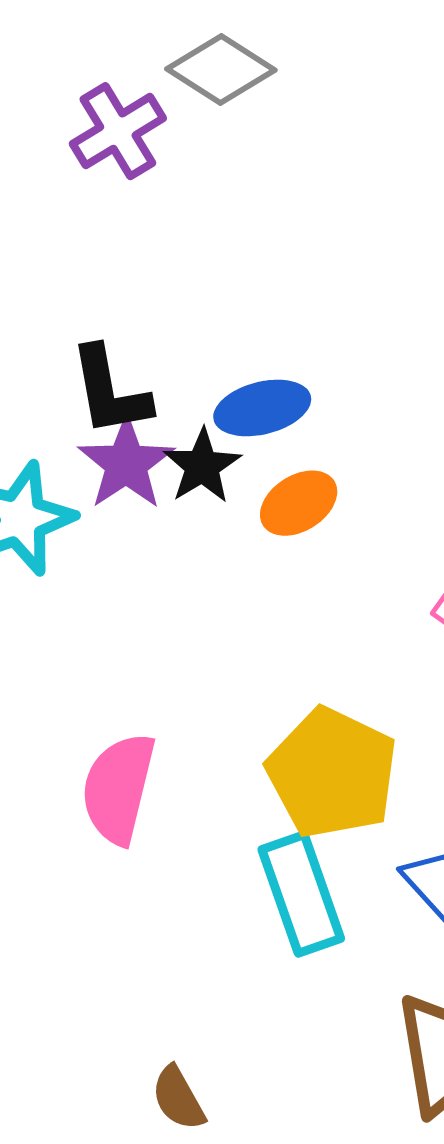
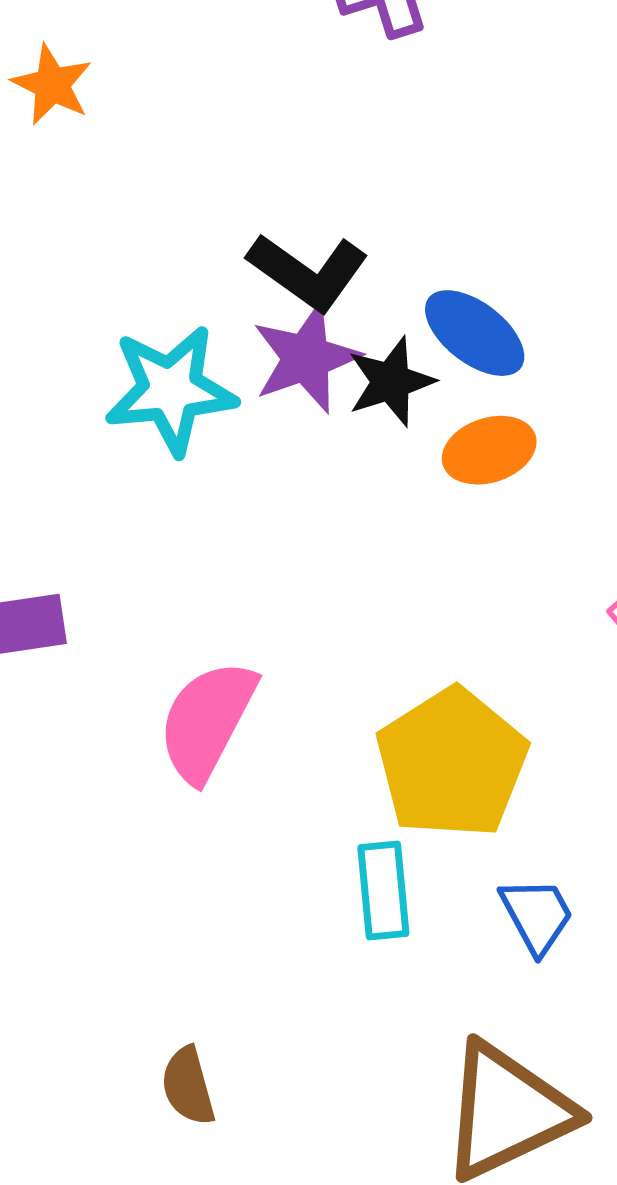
black L-shape: (110, 391) -> (308, 272), turned -58
blue ellipse: (262, 408) -> (475, 333), turned 38
cyan rectangle: (301, 894) -> (383, 891), size x0.7

